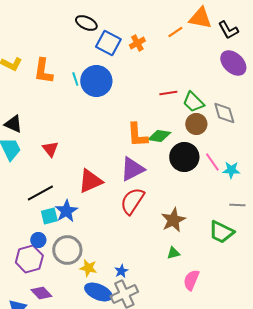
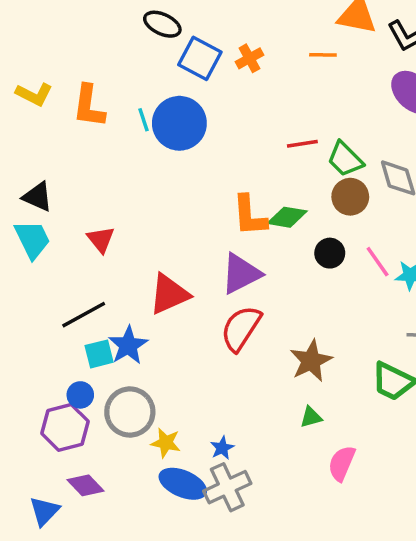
orange line: (175, 32) -> (323, 55), moved, turned 35
black circle: (184, 157) -> (330, 253), size x0.6

